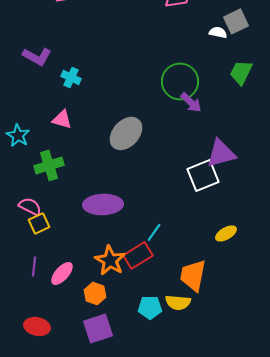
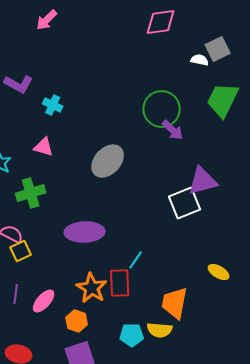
green trapezoid: (241, 72) -> (223, 100), size x1.4
yellow ellipse: (226, 233) -> (219, 272), moved, turned 60
red rectangle: (138, 255) -> (120, 283), turned -60

